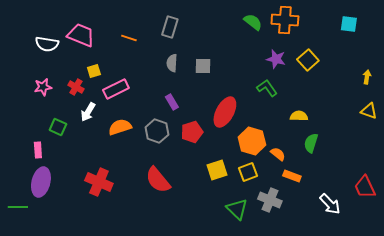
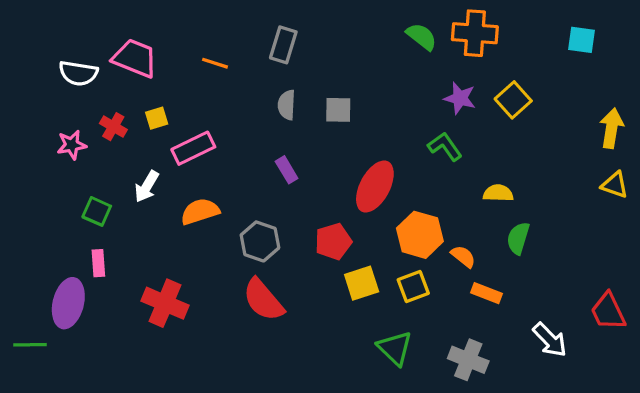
yellow arrow: (367, 77) -> (612, 128), size x1.6
red cross: (76, 87) -> (113, 127), moved
gray hexagon: (157, 131) -> (260, 241), moved
red pentagon: (192, 132) -> (333, 241), moved
pink rectangle: (38, 150) -> (98, 263), moved
gray cross: (270, 200) -> (468, 360), moved

